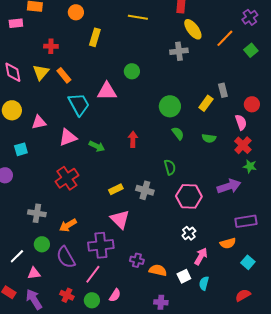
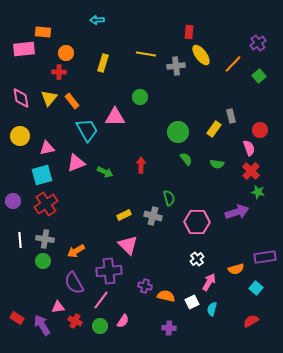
orange circle: (76, 12) -> (66, 53), moved
yellow line: (138, 17) -> (146, 54), moved
pink rectangle: (16, 23) -> (24, 49), size x1.5
gray cross: (179, 51) -> (176, 66), moved
cyan square: (21, 149) -> (42, 175), moved, size x1.5
green semicircle: (170, 167) -> (169, 198), moved
red cross: (67, 178) -> (46, 204), moved
purple rectangle: (246, 221) -> (265, 257), moved
green circle: (42, 244) -> (43, 261), moved
white line: (17, 256) -> (20, 240), moved, turned -49
pink triangle: (34, 273) -> (58, 307), moved

